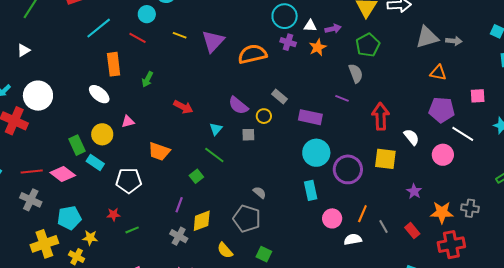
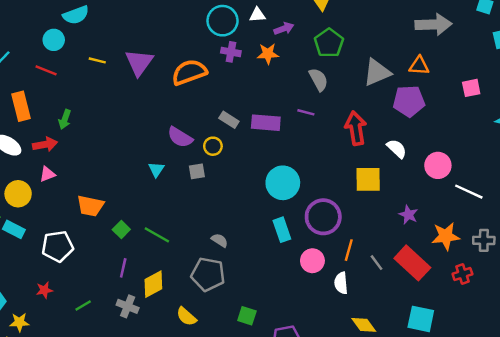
white triangle: (310, 26) -> (257, 15), moved
gray triangle: (427, 37) -> (377, 72), moved
gray arrow: (454, 41) -> (433, 24), size x1.8
orange star: (318, 47) -> (268, 54), turned 30
red arrow: (183, 107) -> (45, 144), moved, turned -30
purple pentagon: (442, 110) -> (409, 101), moved
purple rectangle: (310, 117) -> (266, 123), moved
white line: (463, 134) -> (469, 192), moved
green line: (214, 155) -> (157, 235), moved
purple circle: (348, 169) -> (323, 217), moved
green square: (196, 176) -> (121, 229), moved
gray cross: (470, 208) -> (484, 240), moved
green line: (132, 230) -> (83, 305), moved
red rectangle: (412, 231) -> (412, 263), size x1.8
white semicircle: (353, 239) -> (341, 283), turned -78
red cross: (451, 245) -> (462, 274), size x0.6
green square: (264, 254) -> (247, 316), moved

